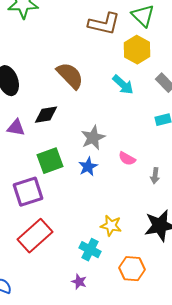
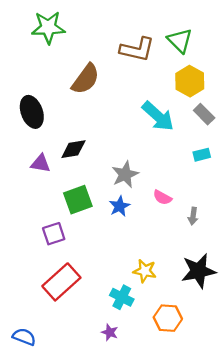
yellow hexagon: (137, 50) -> (190, 81), moved
brown semicircle: (70, 76) -> (86, 79), moved, turned 80
cyan arrow: (123, 85) -> (158, 116), size x1.4
purple square: (28, 192) -> (54, 234), size x0.7

